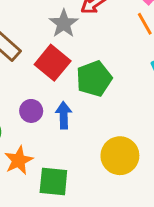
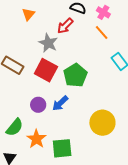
blue arrow: (64, 115) -> (60, 103), turned -120

